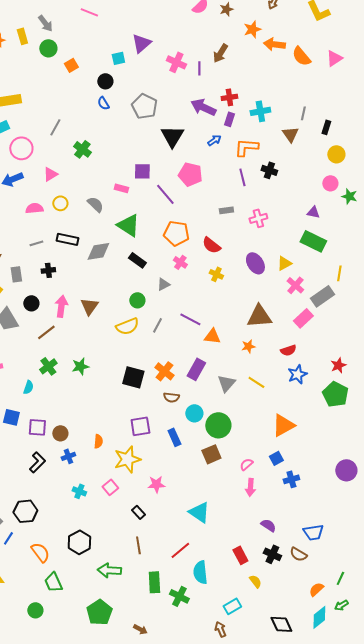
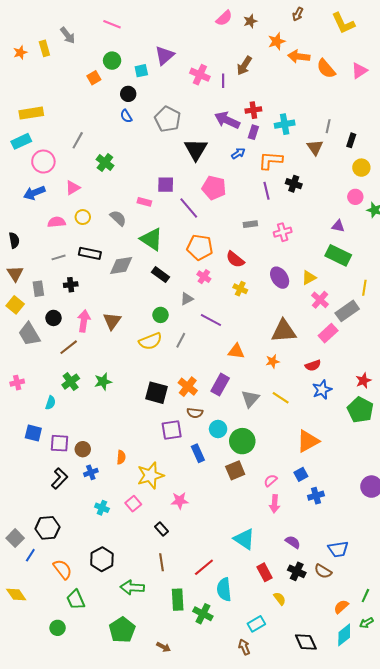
green circle: (48, 48) -> (112, 61), moved
purple line: (190, 319) -> (211, 320), moved
purple square: (140, 426) -> (172, 430), moved
cyan triangle: (199, 512) -> (244, 539), moved

